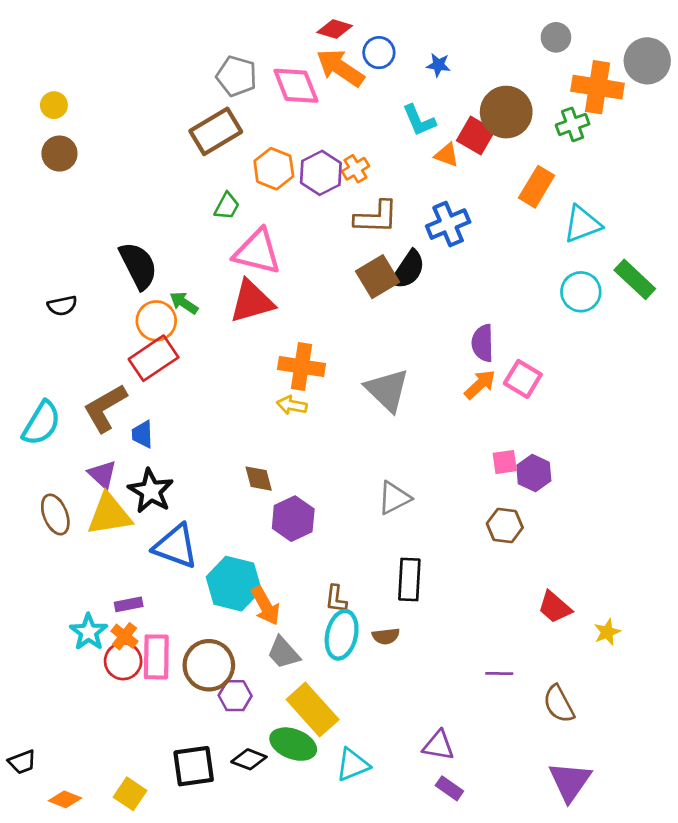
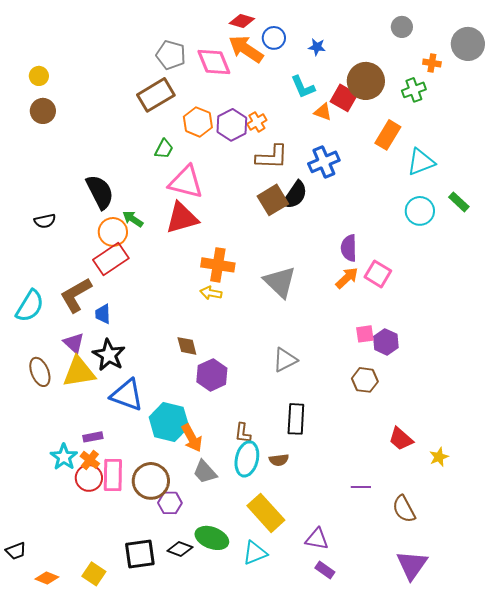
orange cross: (597, 87) -> (432, 63), size x0.5
green rectangle: (635, 279) -> (459, 202), size x0.7
yellow rectangle: (313, 709) -> (266, 513), moved

